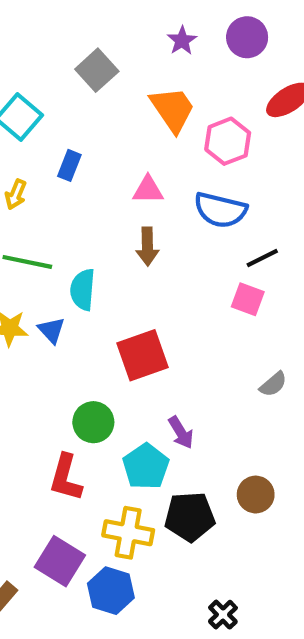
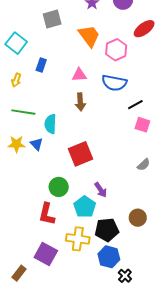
gray square: (97, 70) -> (52, 19), turned 30
pink square: (248, 299) -> (142, 125), moved
blue hexagon: (111, 591) -> (109, 257), moved

